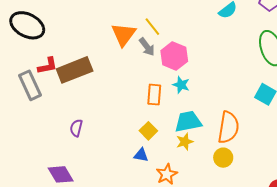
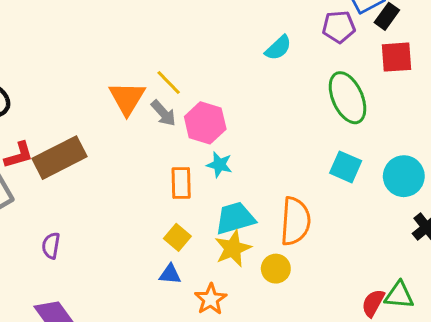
purple semicircle: (76, 128) -> (51, 246), moved
yellow star: (185, 142) -> (233, 248), size x1.4
yellow circle: (223, 158) -> (276, 269), moved

